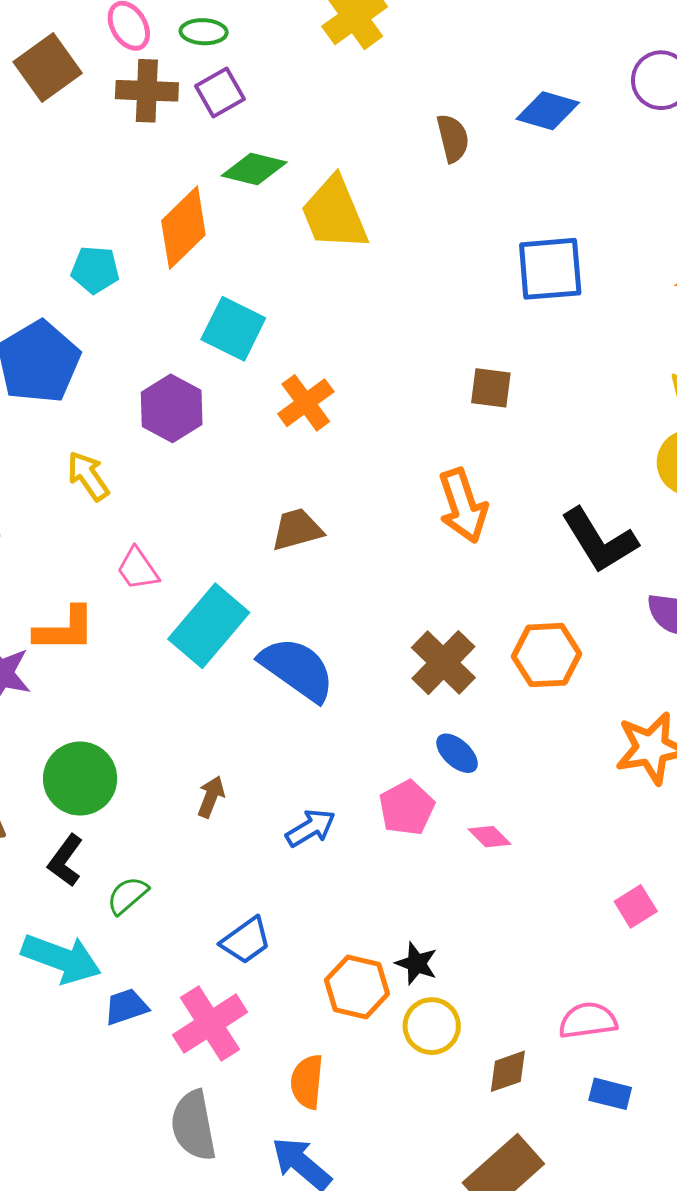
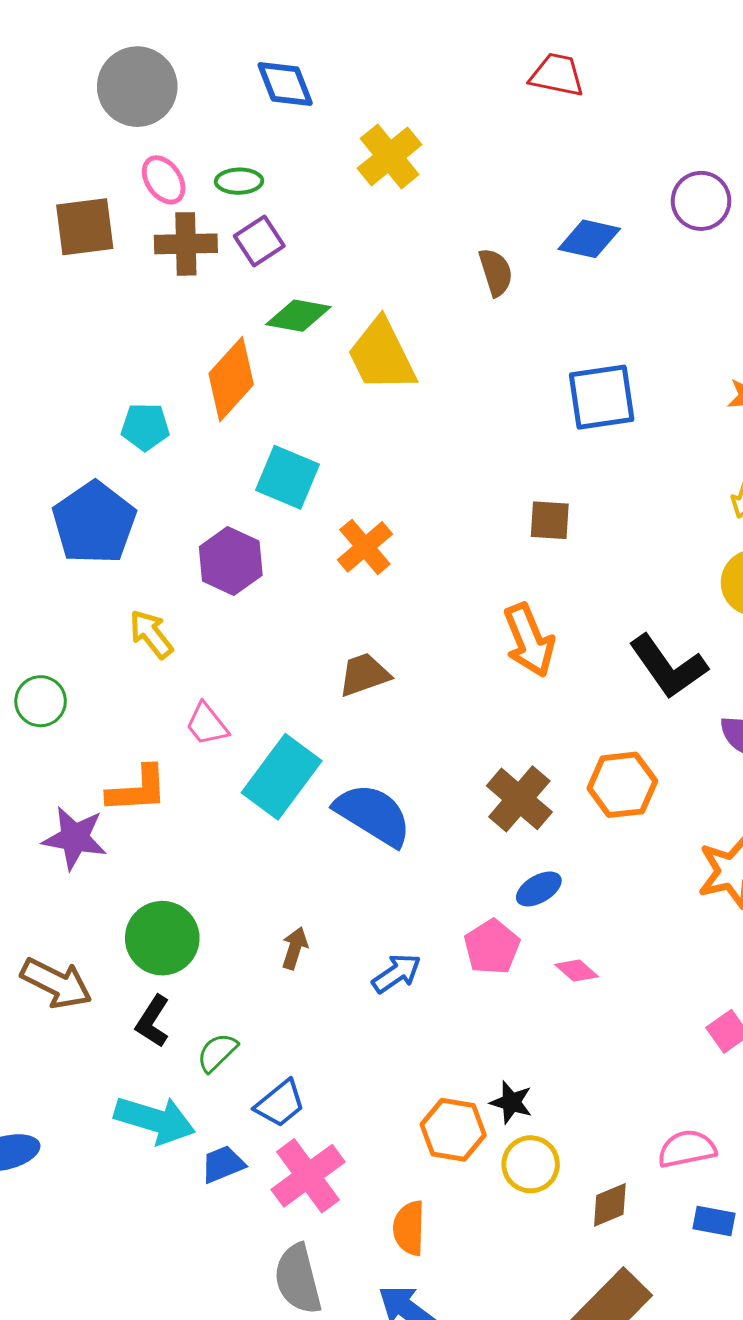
brown square: (48, 67) -> (85, 227), turned 32
blue ellipse: (457, 753) -> (539, 889), turned -69
blue trapezoid: (246, 941) -> (280, 1104), moved

